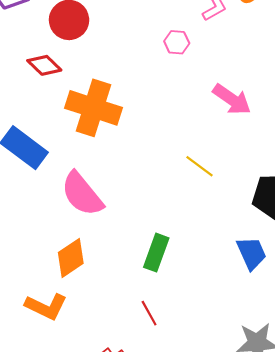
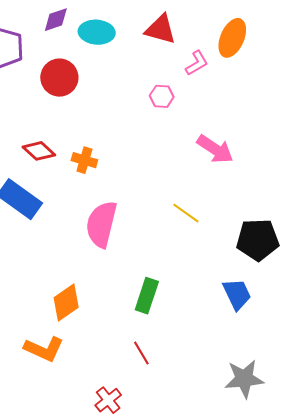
red diamond: (44, 65) -> (39, 151), moved
orange cross: (94, 108) -> (84, 160), size x0.5
pink semicircle: (82, 194) -> (101, 224), moved, turned 54

